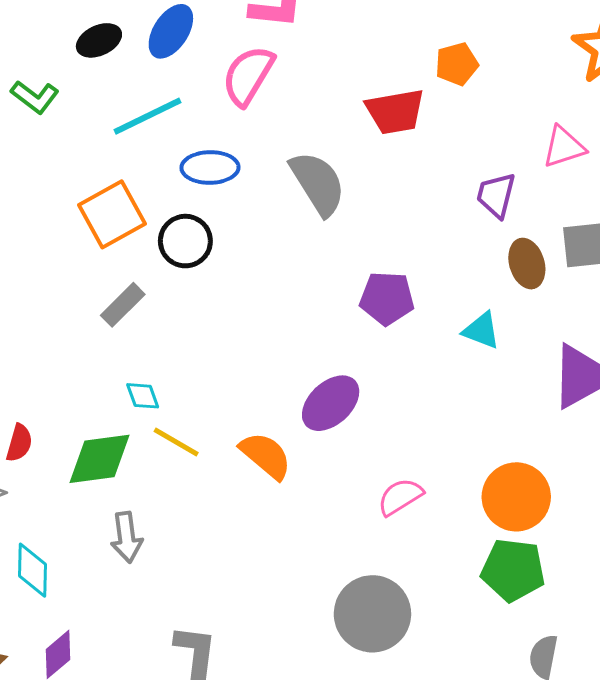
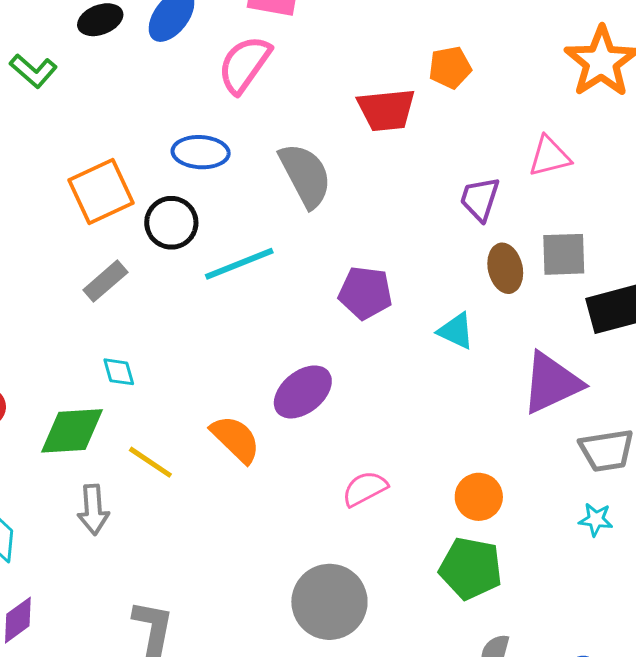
cyan line: (147, 116) -> (239, 264), moved
yellow line: (176, 442) -> (150, 462), moved
orange circle: (516, 497) -> (479, 497), size x0.7

